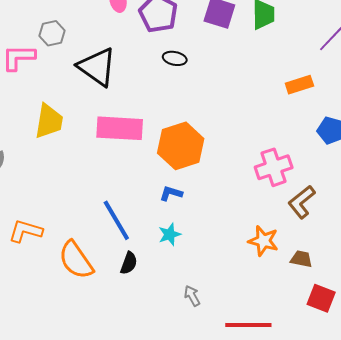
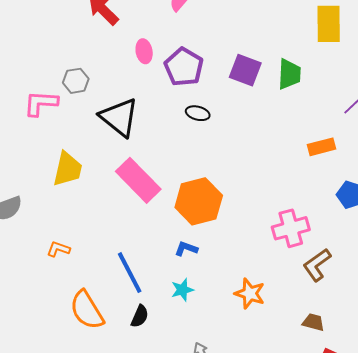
pink rectangle: (120, 128) -> (138, 180), turned 39
orange L-shape: (26, 231) -> (58, 249), moved, size x0.7
orange star: (263, 241) -> (250, 294), moved

